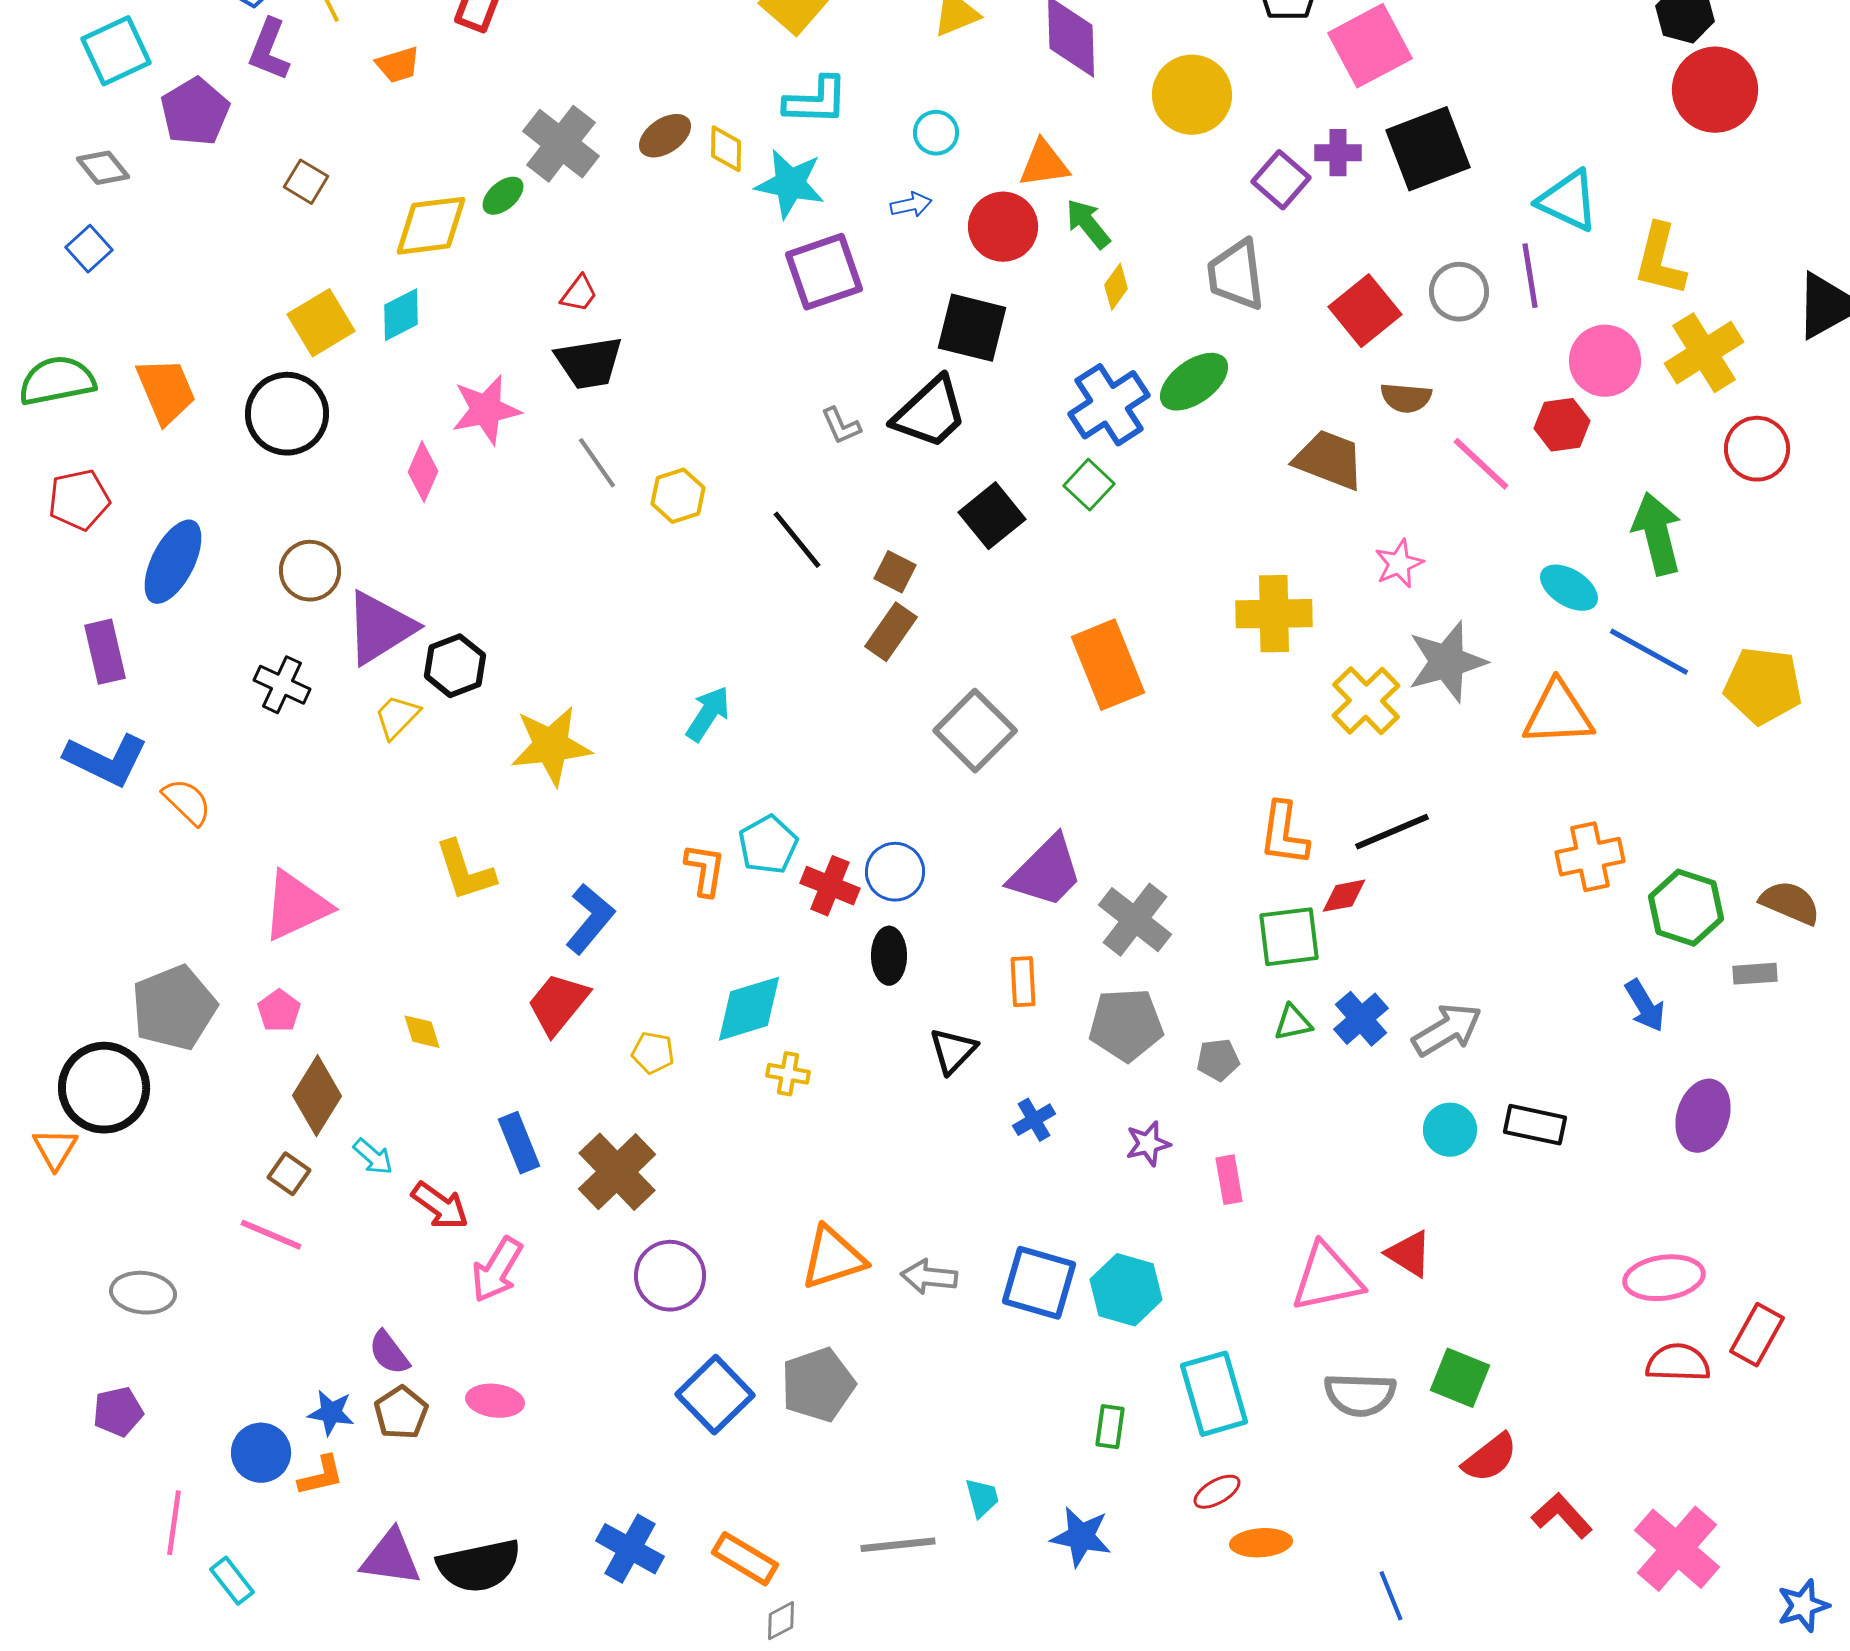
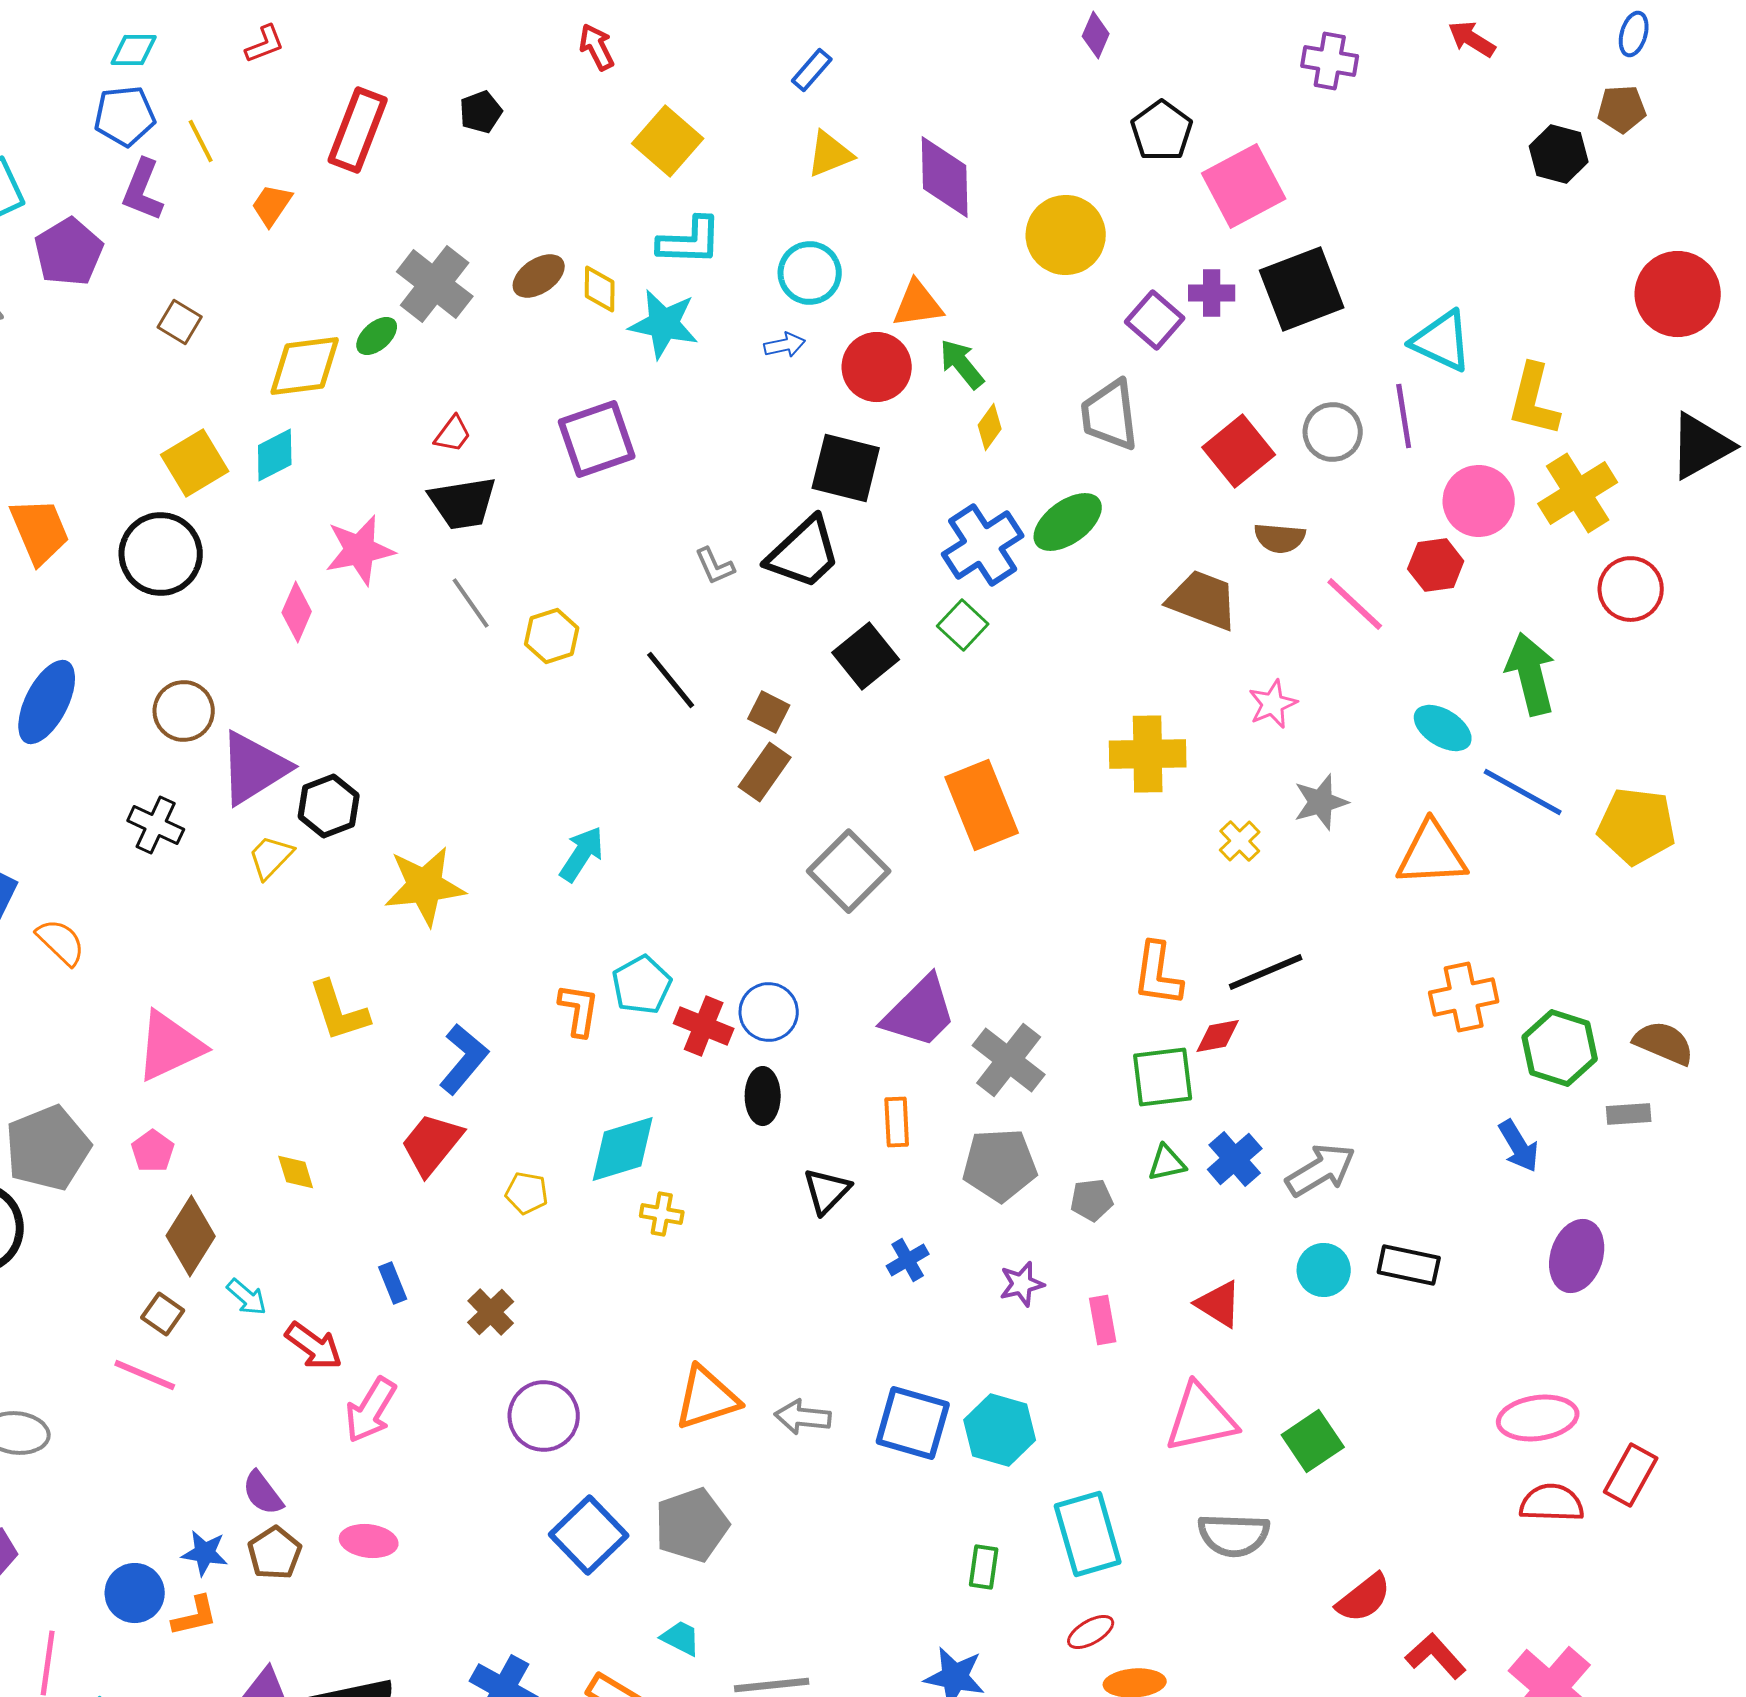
orange trapezoid: (398, 65) -> (272, 205), turned 141
red circle: (1715, 90) -> (1678, 294), moved
cyan circle: (936, 133) -> (810, 273), size x1.4
purple square: (824, 272) -> (597, 439), moved
gray star: (1447, 662) -> (1321, 802), size x0.7
yellow cross: (1366, 701) -> (1240, 841), size x0.6
blue rectangle: (519, 1143) -> (393, 1283), size x0.7
brown cross: (617, 1172) -> (491, 1312), size x0.6
red triangle: (1409, 1254) -> (1219, 1304), moved
green square: (1460, 1378) -> (1313, 1441), moved, turned 34
cyan trapezoid: (982, 1498) -> (681, 1638), moved, turned -48

